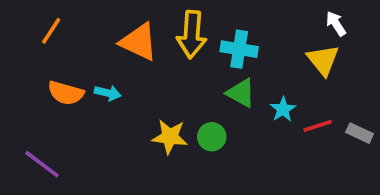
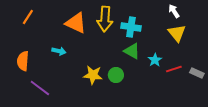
white arrow: (336, 24) -> (174, 11), moved
orange semicircle: (66, 93) -> (23, 61), moved, turned 78
purple line: (42, 164) -> (40, 88), moved

